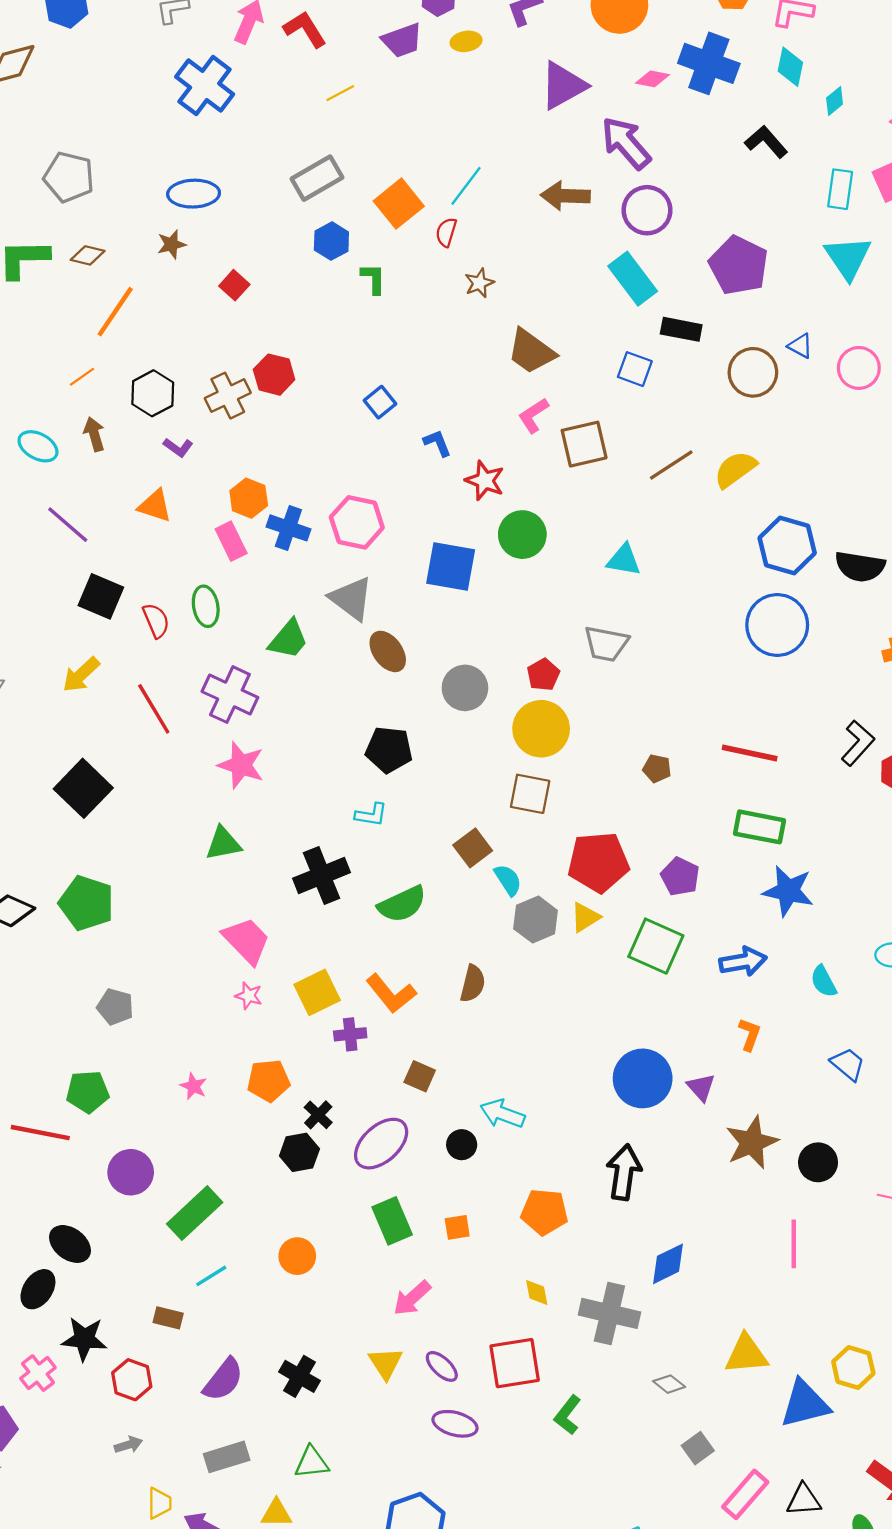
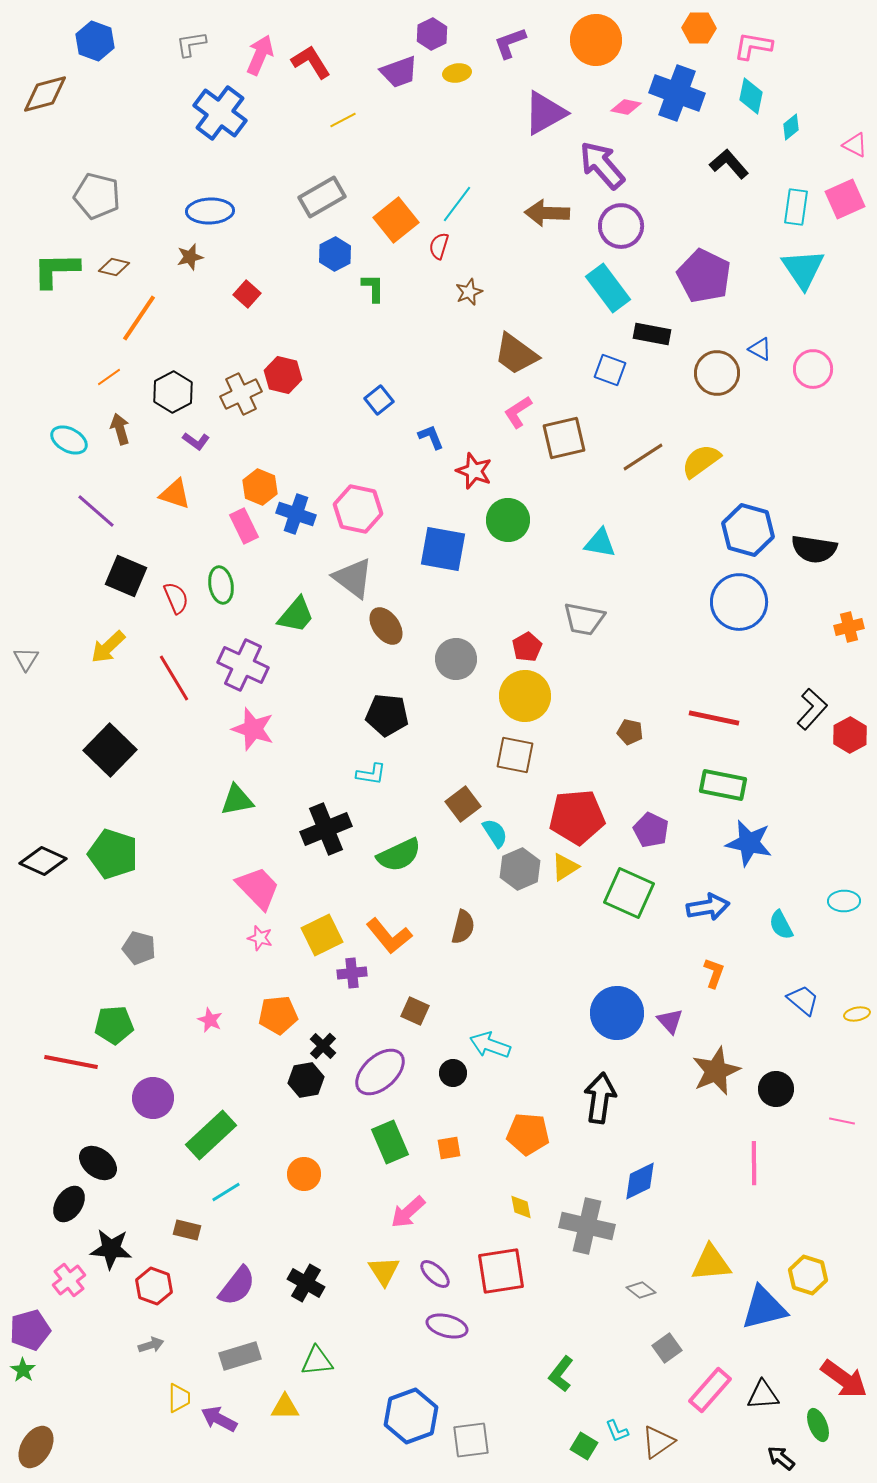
green L-shape: (568, 1415) -> (561, 1374), moved

